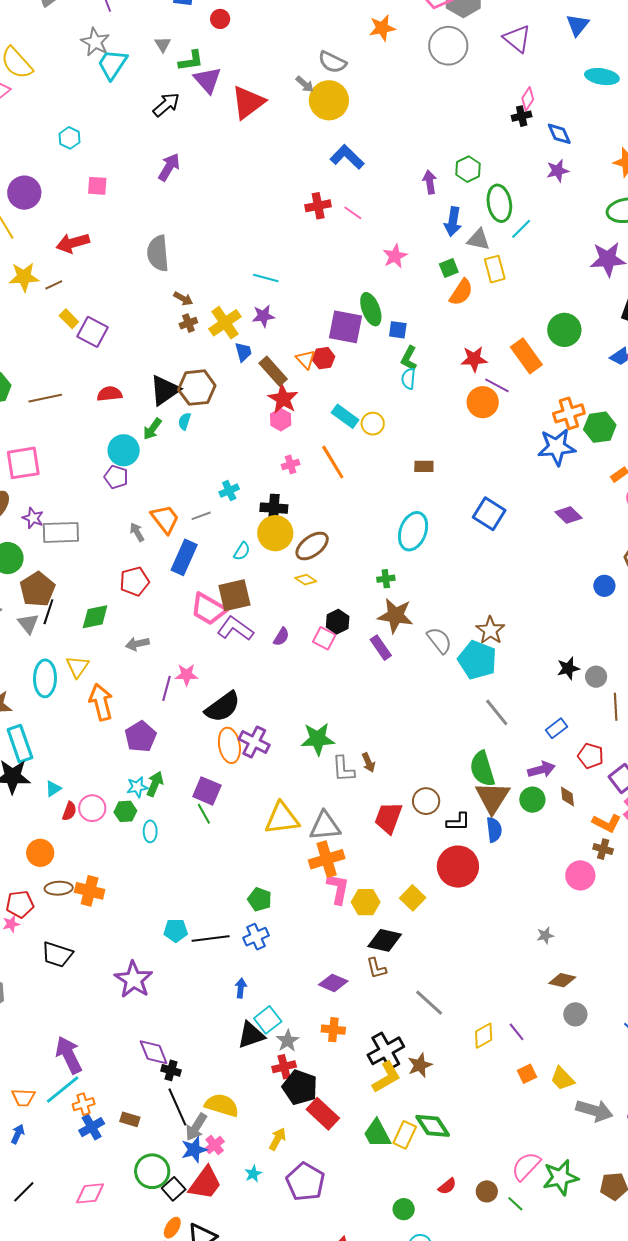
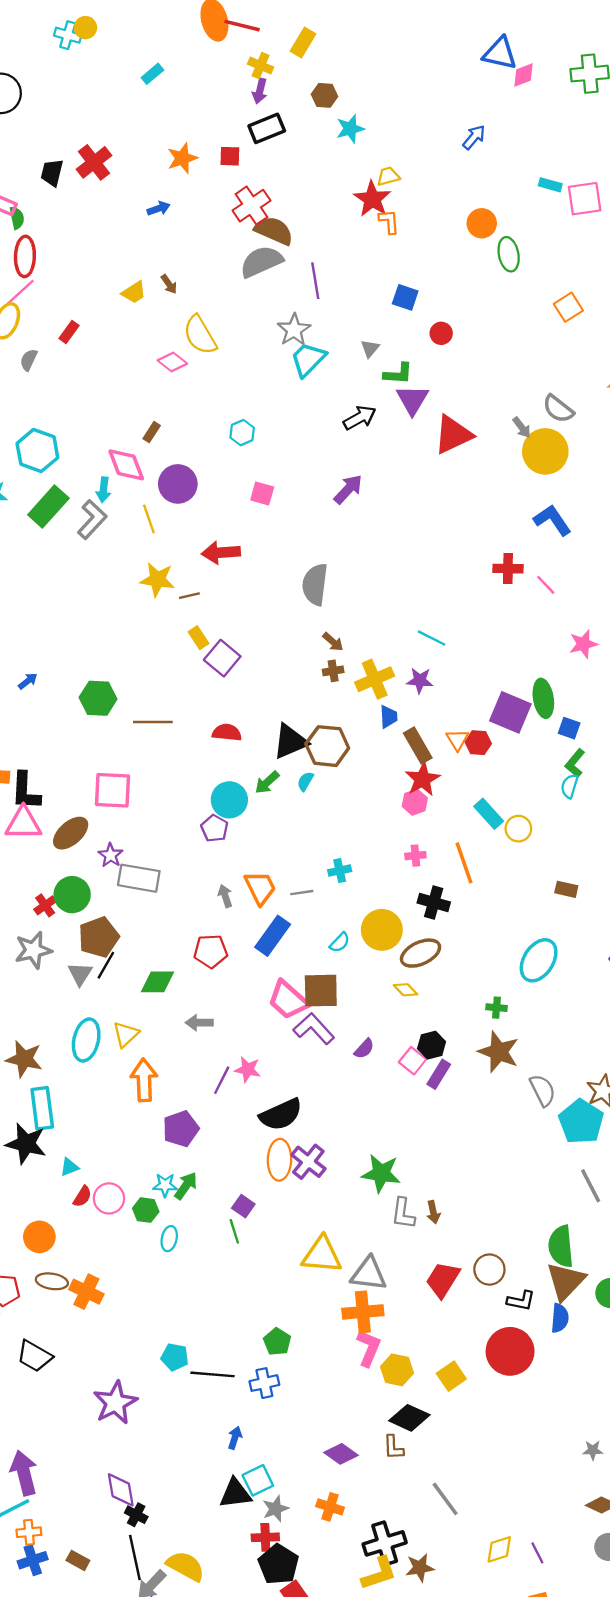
black cross: (274, 508) -> (434, 902), moved
purple rectangle: (381, 648) -> (439, 1074), moved, turned 55
purple square: (207, 791) -> (243, 1206), size x0.7

